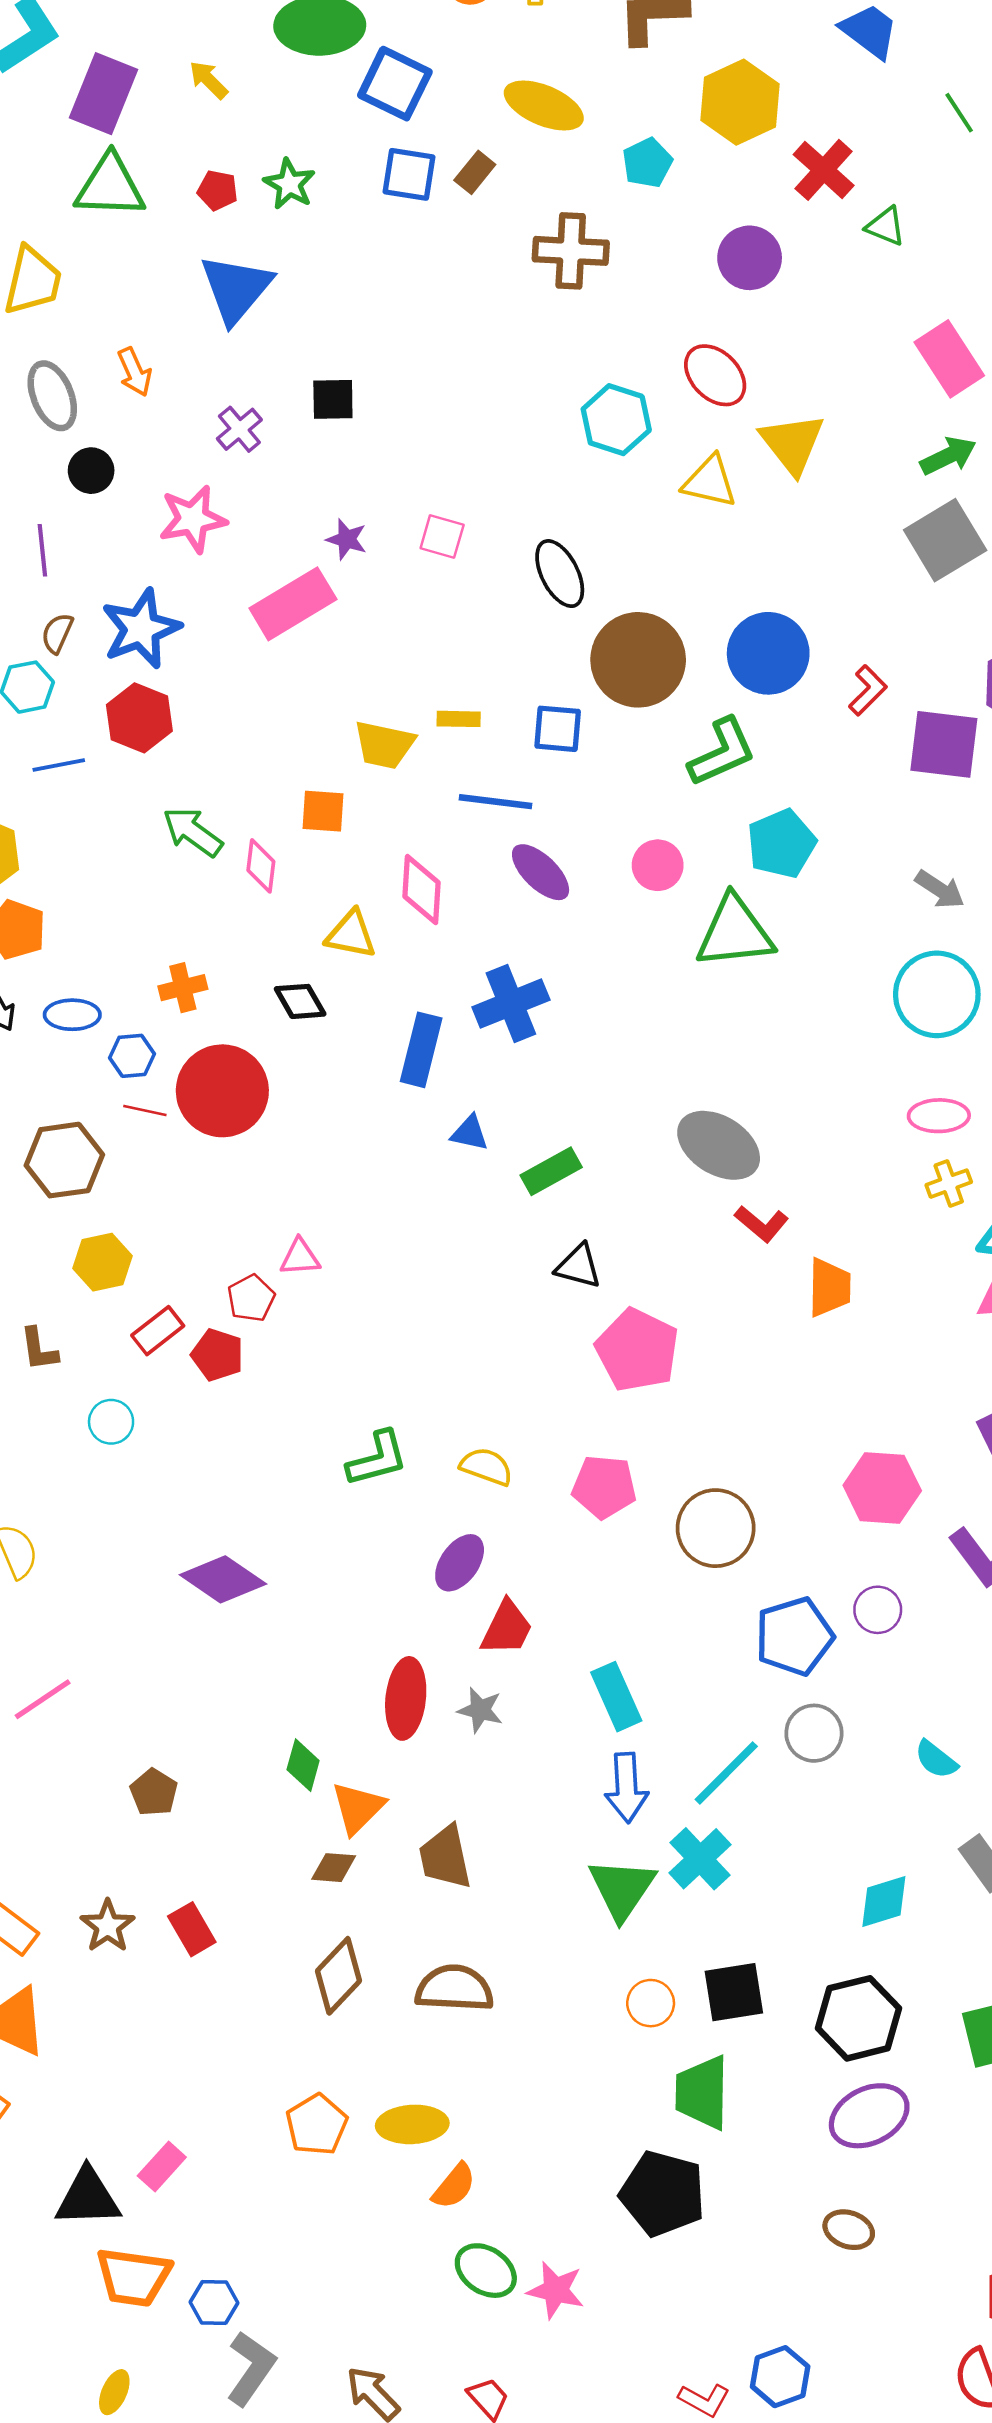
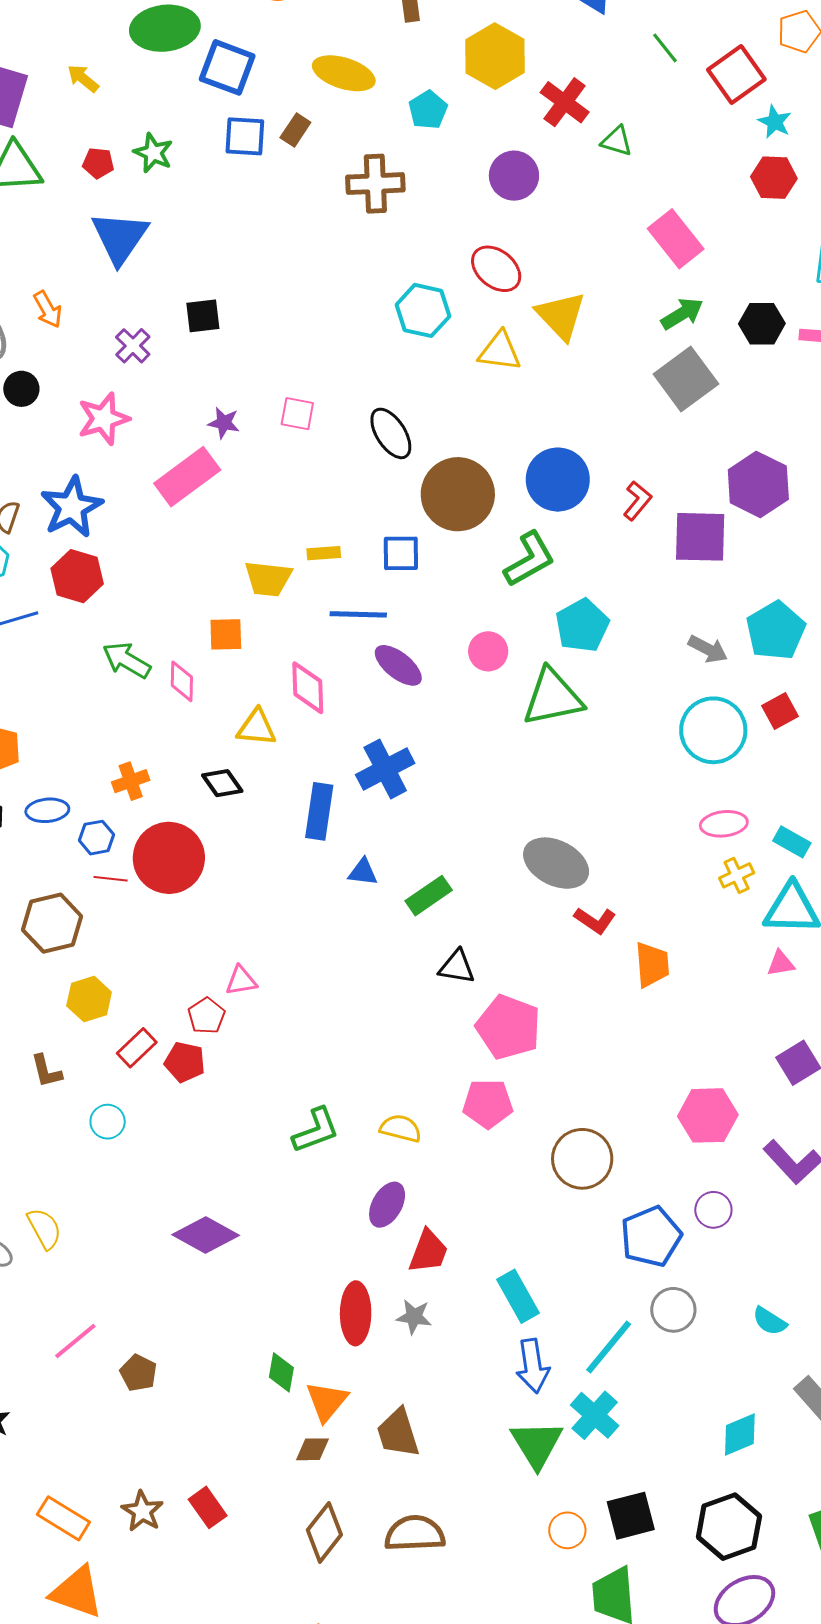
pink pentagon: (604, 1487) -> (488, 1104), moved
brown pentagon: (154, 1792) -> (138, 1373), moved

